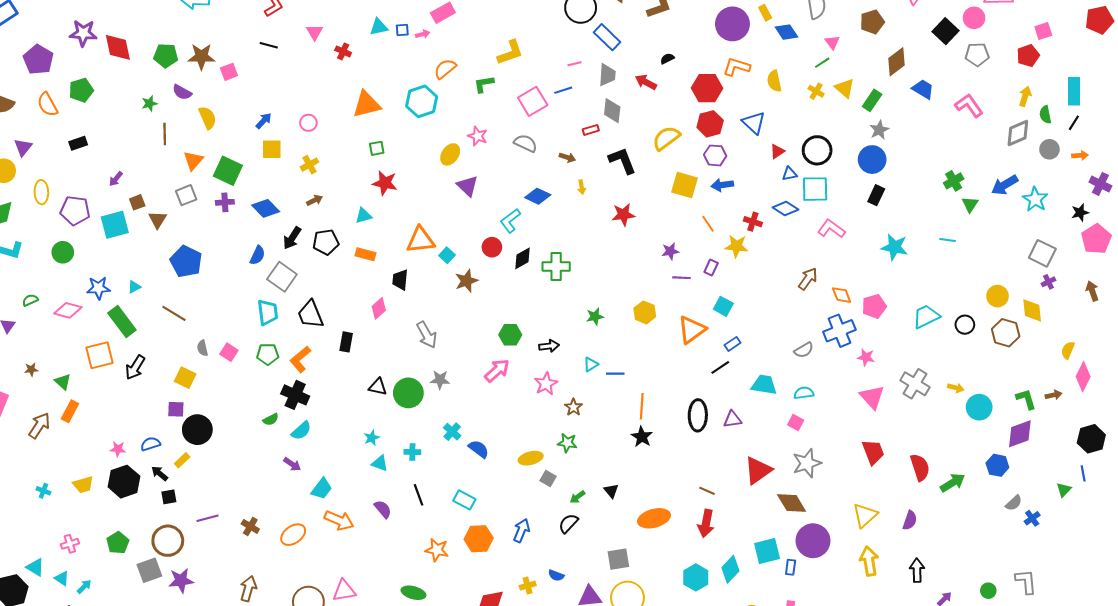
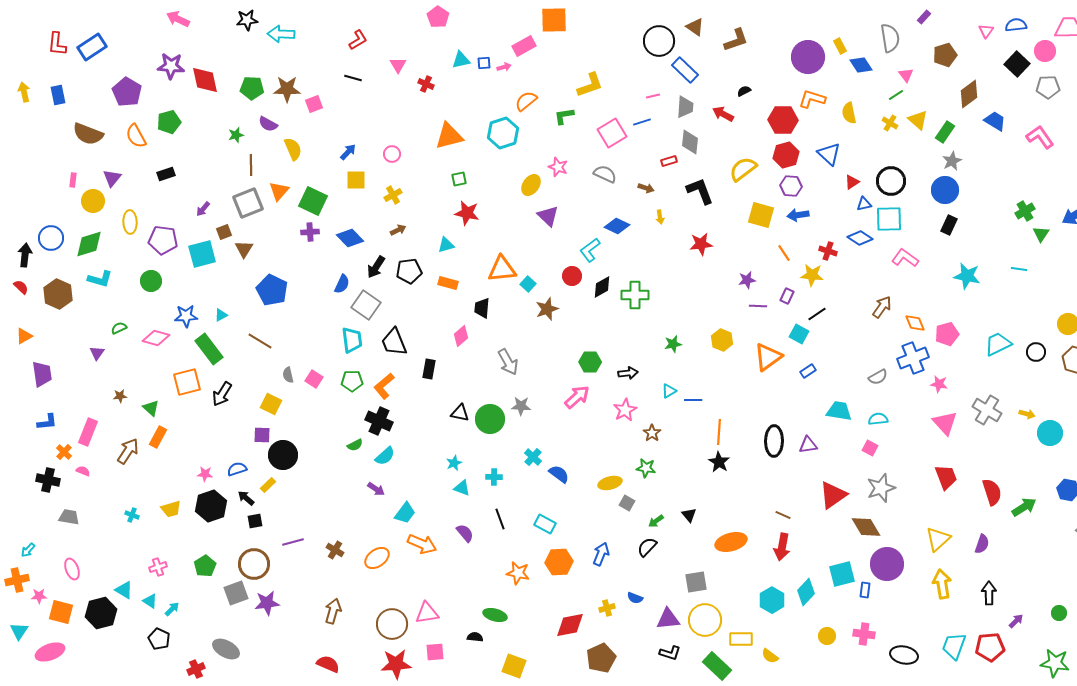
gray square: (186, 195) -> (248, 203), moved, size x1.4
black line: (720, 367) -> (817, 314), moved

